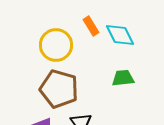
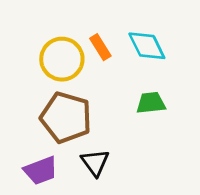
orange rectangle: (91, 26) -> (100, 47), moved

